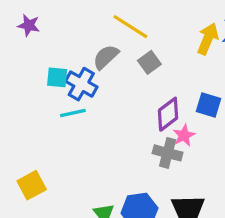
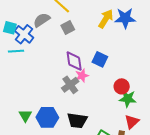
purple diamond: (168, 114) -> (74, 61), turned -70
gray cross: (168, 153) -> (70, 85), turned 30

